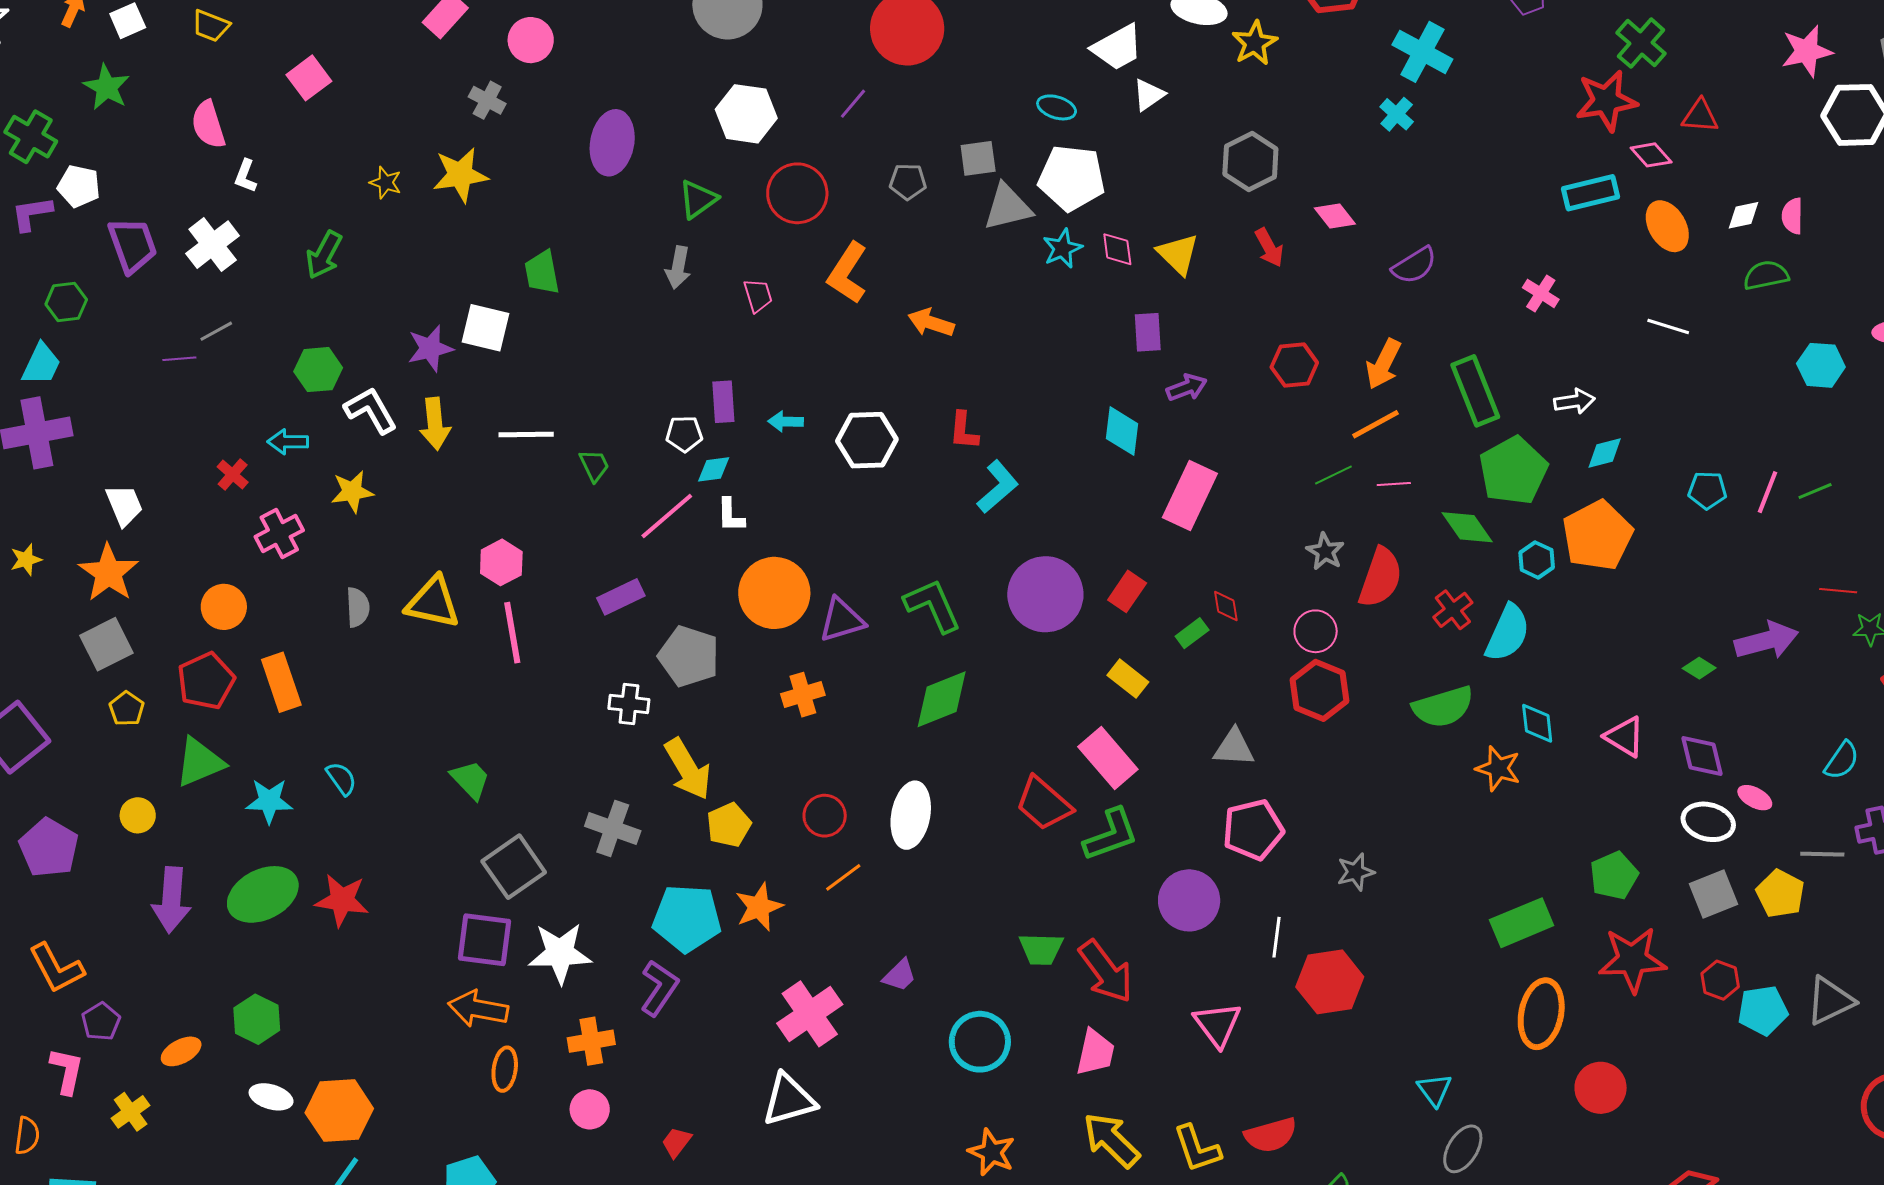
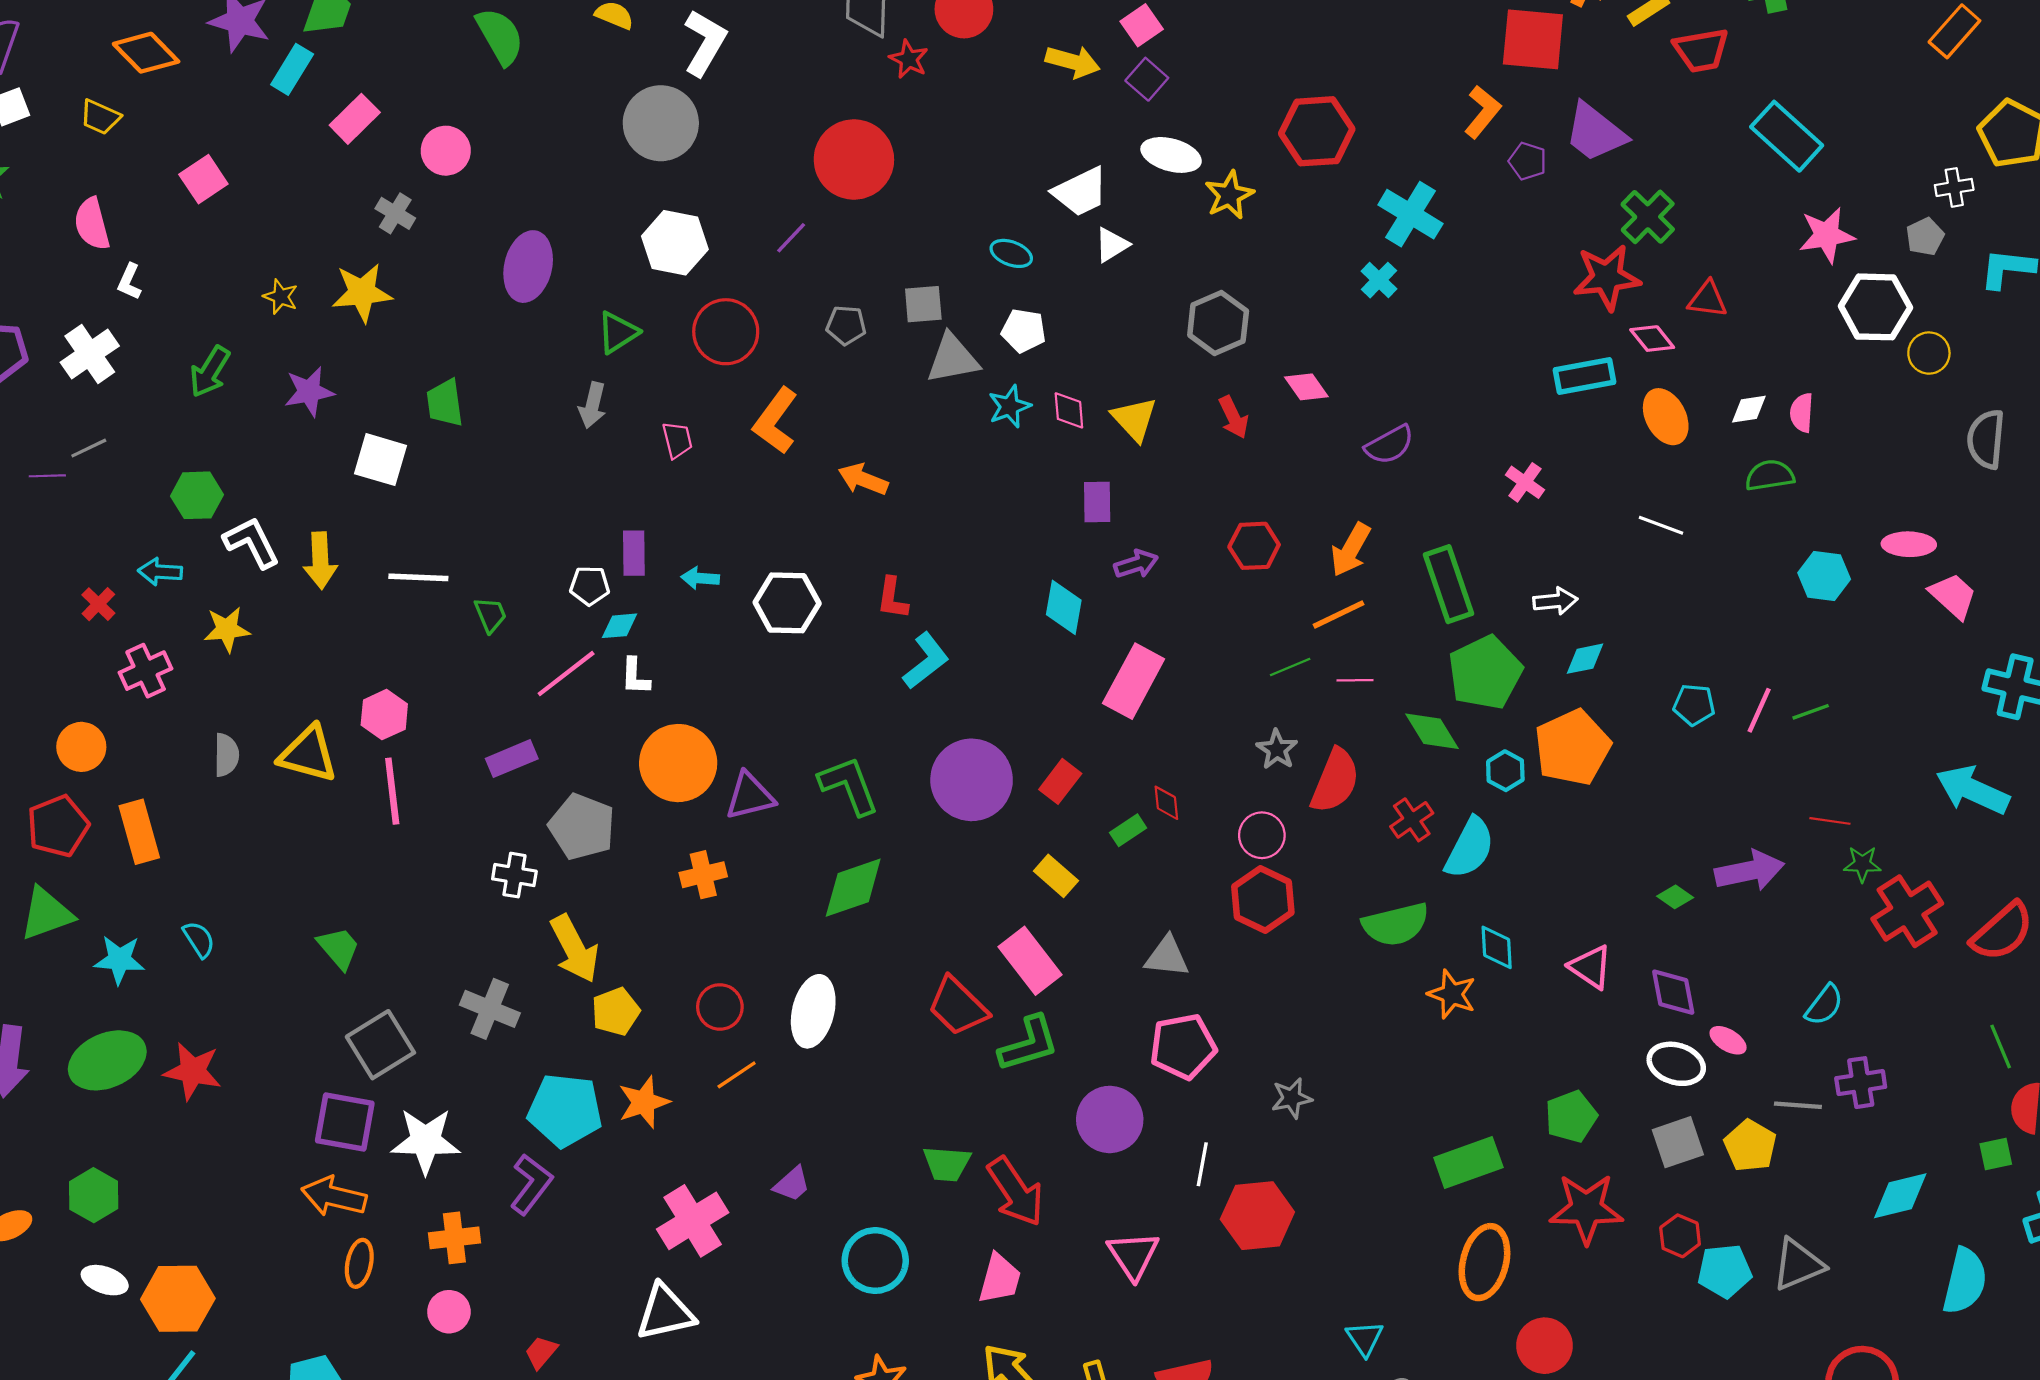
white pentagon: (1072, 178) -> (1024, 331), size x0.6
purple star: (430, 348) -> (309, 392), moved

